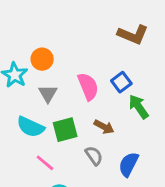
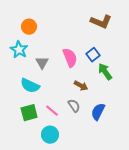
orange circle: (42, 59) -> (29, 27), moved
green square: (65, 130) -> (29, 113), moved
pink line: (45, 163) -> (52, 111), moved

